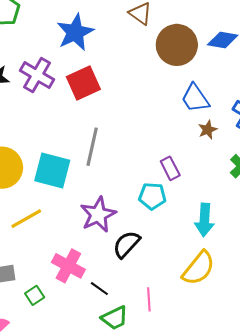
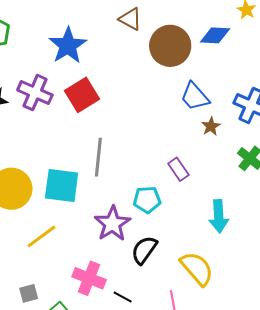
cyan pentagon: (152, 196) -> (147, 200), moved
yellow semicircle: (199, 268) -> (197, 269), moved, turned -72

